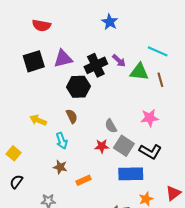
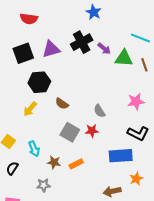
black cross: (96, 65) -> (82, 42), moved
black hexagon: (78, 87) -> (39, 82), moved
brown semicircle: (72, 116) -> (62, 104), turned 152
yellow arrow: (38, 120) -> (30, 109), turned -70
cyan arrow: (62, 141) -> (34, 149), moved
gray square: (124, 146) -> (70, 132), moved
brown star: (60, 167) -> (54, 162), moved

